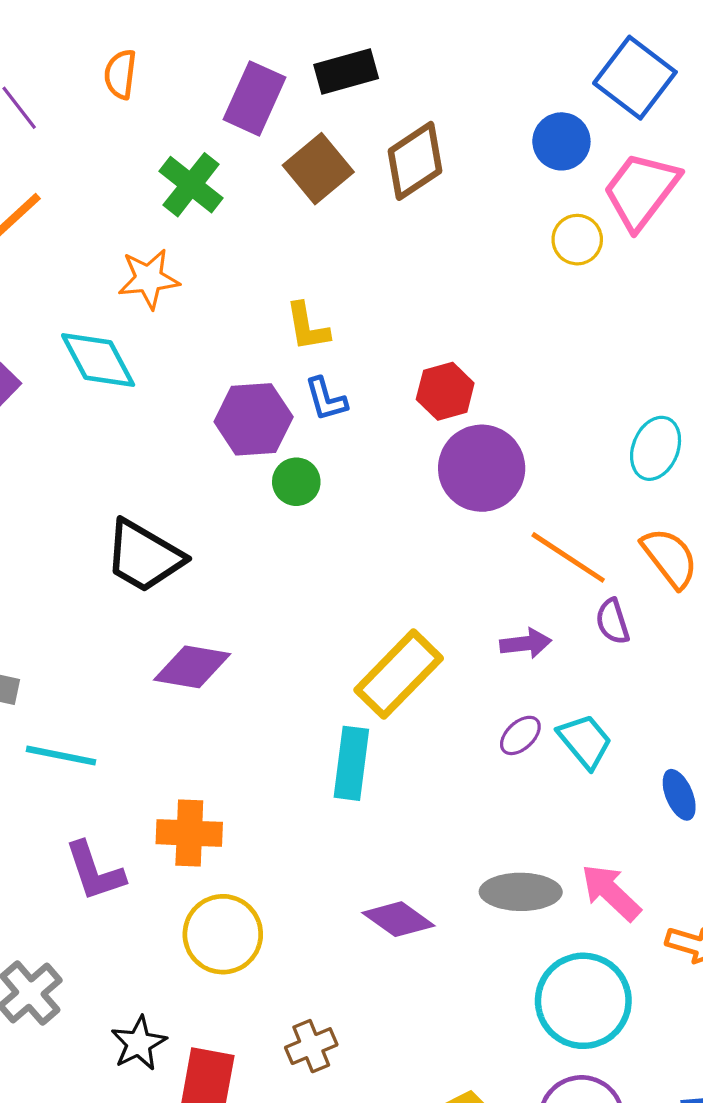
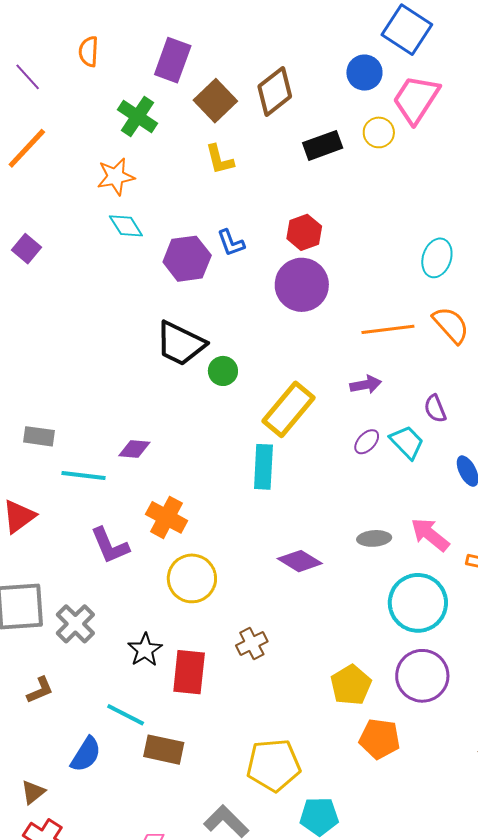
black rectangle: (346, 71) -> (323, 145), moved
yellow L-shape: (307, 327) -> (220, 159), moved
cyan diamond: (98, 360) -> (126, 226), moved, size x0.7
purple circle: (482, 468) -> (302, 285), moved
green circle: (296, 482) -> (223, 371), moved
black trapezoid: (144, 556) -> (180, 344), moved
orange line: (568, 557) -> (388, 329), turned -36
purple semicircle: (613, 621) -> (435, 409), moved
purple diamond: (192, 667) -> (134, 449), moved, size x0.7
orange cross: (189, 833) -> (167, 517), turned 30
gray ellipse: (521, 892) -> (374, 538), size x0.7

